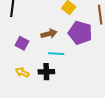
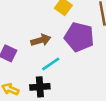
cyan line: (56, 54) -> (51, 64), turned -35

